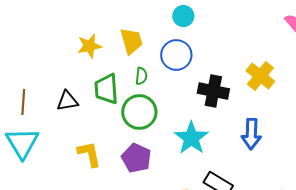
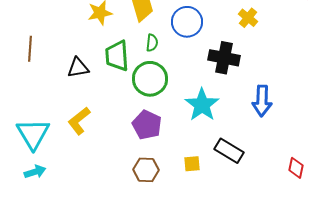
yellow cross: (260, 76) -> (248, 18), moved, size x0.7
brown line: (23, 102) -> (30, 49), moved
cyan triangle: (22, 143) -> (33, 134), moved
yellow L-shape: (89, 154) -> (79, 121), moved, turned -116

